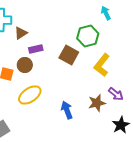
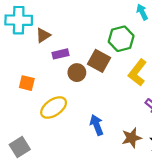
brown circle: (25, 65) -> (77, 73), moved
brown star: (97, 103) -> (132, 138), moved

